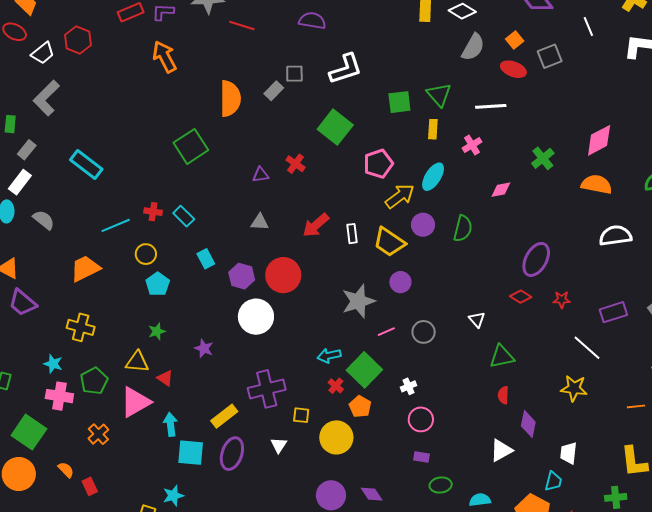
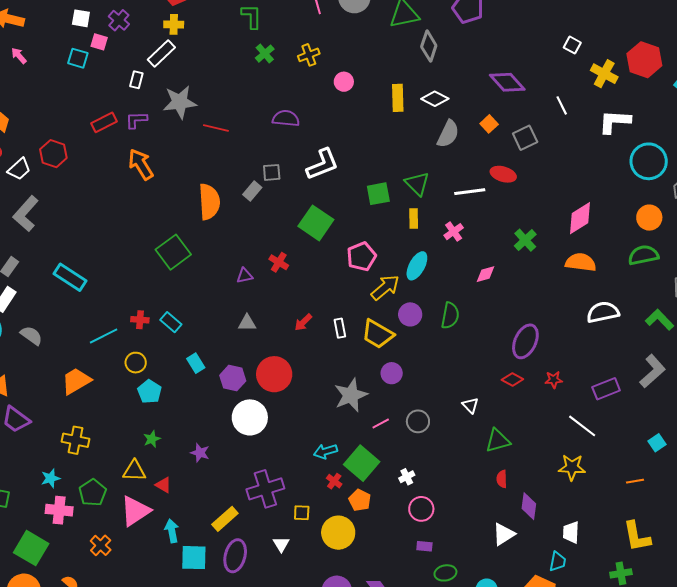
red ellipse: (513, 69) -> (503, 174), moved
red arrow: (316, 225) -> (303, 322), size x0.7
cyan star: (53, 364) -> (51, 478), turned -30

